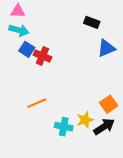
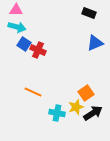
black rectangle: (92, 22) -> (89, 13), moved
orange line: (37, 103) -> (33, 92), turned 48
orange square: (109, 104) -> (86, 93), moved

